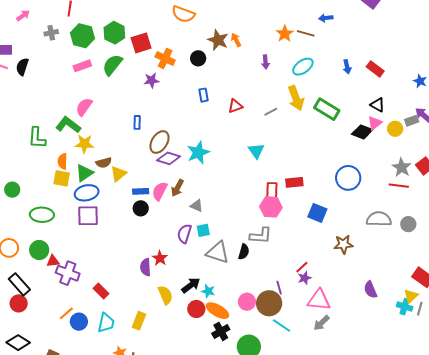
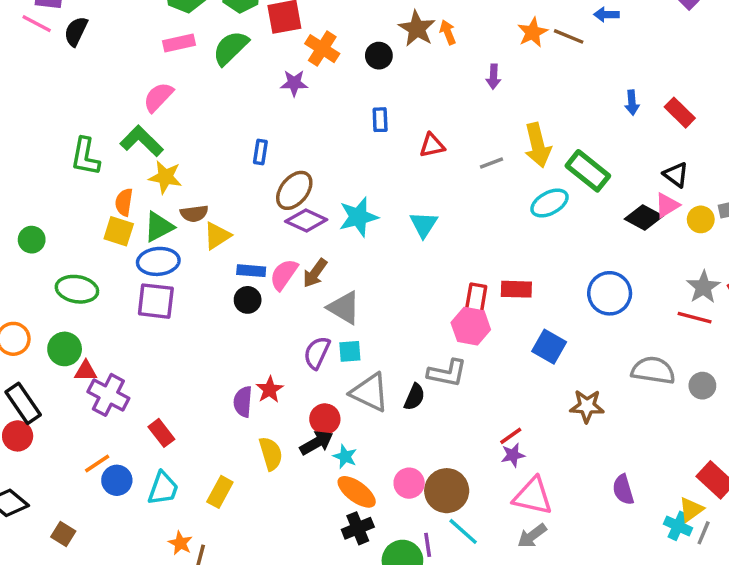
cyan ellipse: (303, 67) -> (550, 203), moved
pink semicircle: (84, 107) -> (158, 97), moved
cyan triangle: (256, 151) -> (424, 224), moved
gray triangle: (197, 206) -> (344, 308), size x1.5
purple line: (279, 288) -> (428, 545), moved
red circle: (196, 309) -> (325, 419), moved

